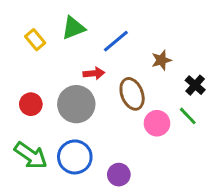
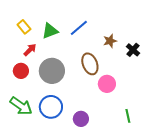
green triangle: (73, 28) -> (50, 31), moved
red arrow: (94, 73) -> (30, 50), moved, turned -40
black cross: (195, 85) -> (133, 50), moved
green line: (188, 116) -> (128, 116), moved, turned 32

